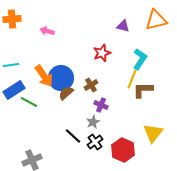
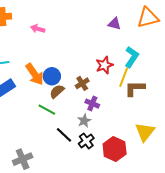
red star: (102, 53) -> (104, 65), moved
blue circle: (61, 78) -> (52, 76), size x0.7
green line: (29, 102) -> (47, 110), moved

